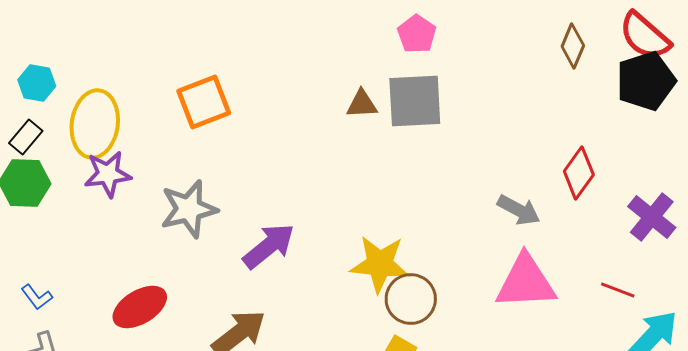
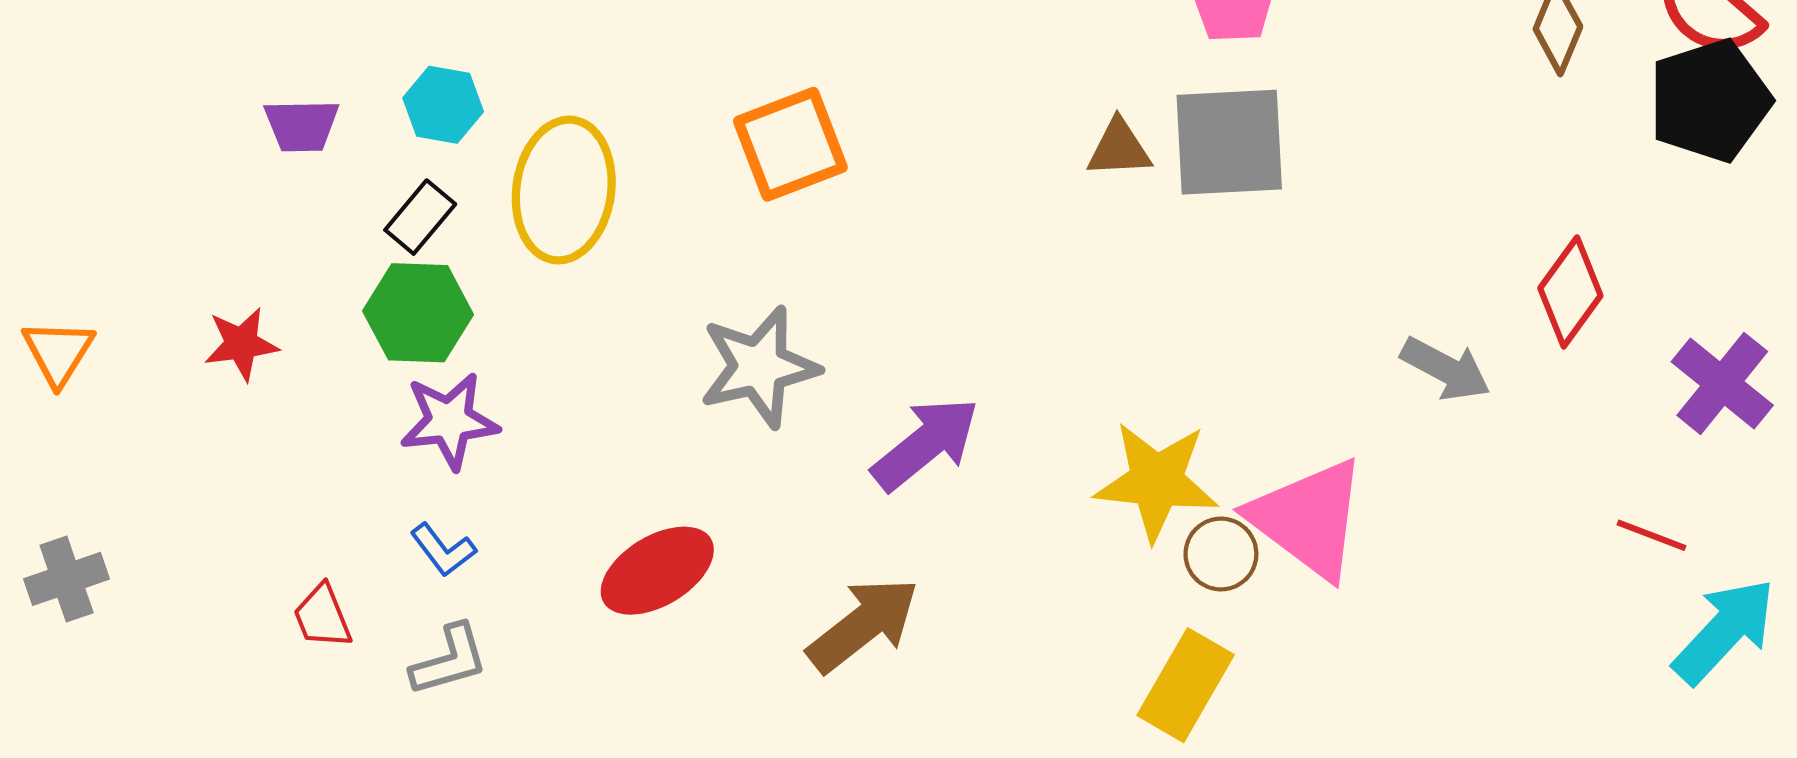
purple star: (108, 174) -> (449, 421), moved
pink triangle: (526, 282) -> (1308, 519), moved, turned 40
brown circle: (411, 299) -> (1221, 554), size x0.7

